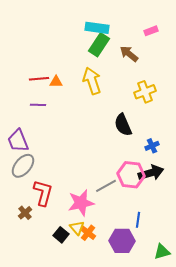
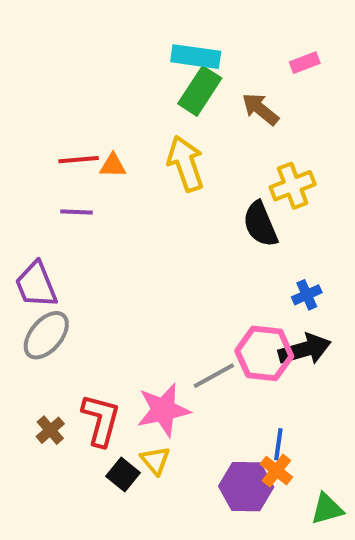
black semicircle: (123, 125) -> (260, 224), moved
red L-shape: (43, 193) -> (101, 420), moved
orange cross: (88, 233) -> (276, 471), moved

